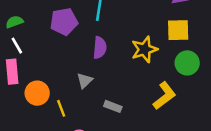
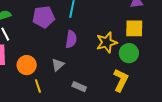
green circle: (187, 63) -> (129, 53), moved
orange circle: (37, 93) -> (27, 65), moved
yellow L-shape: (164, 96) -> (121, 80), turned -30

